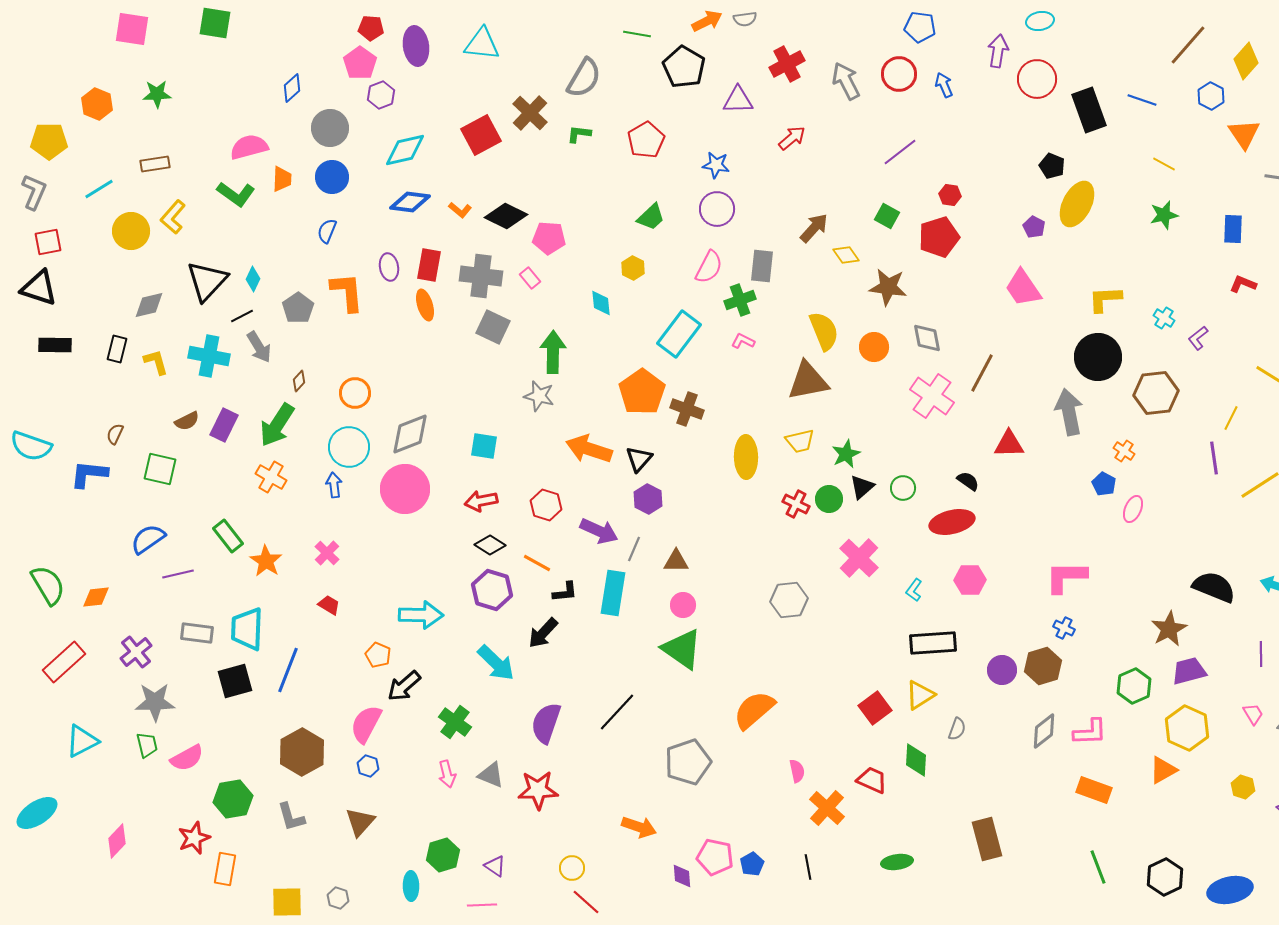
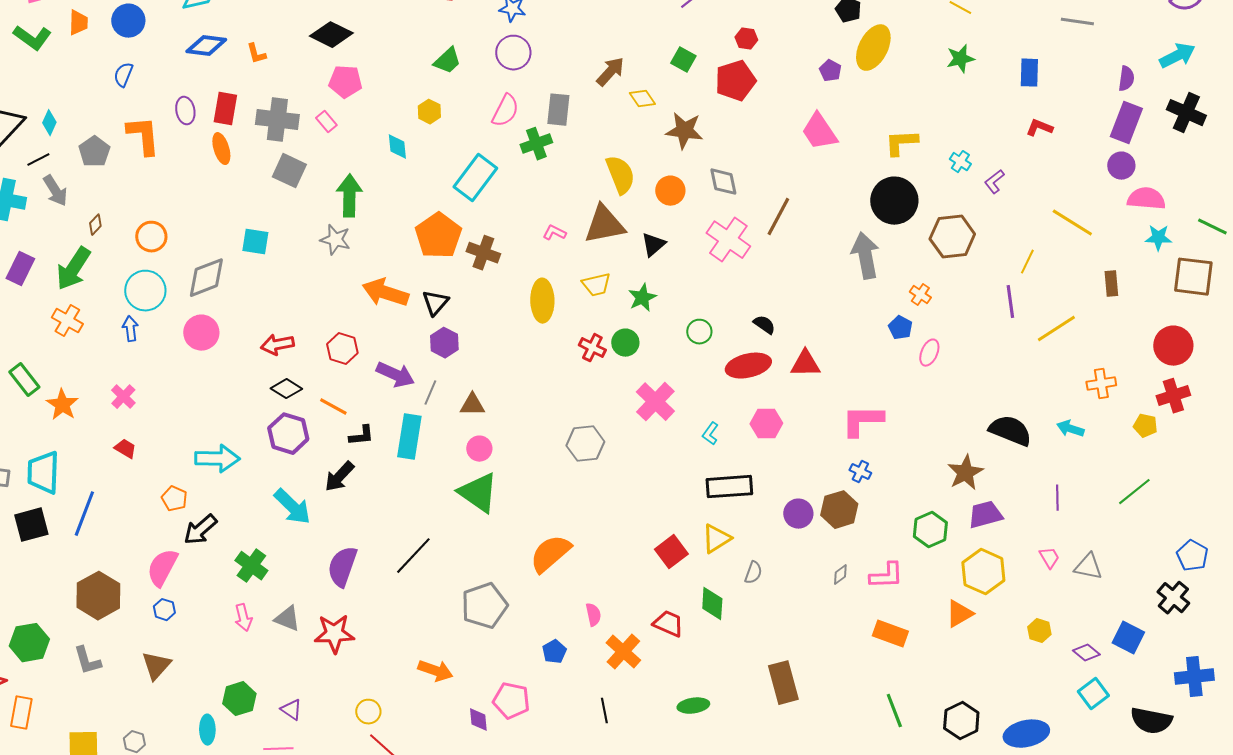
orange L-shape: (460, 210) -> (256, 54), turned 35
black diamond: (506, 216) -> (331, 35), moved
pink L-shape: (743, 341) -> (554, 233), moved
red triangle: (1009, 444) -> (805, 364), moved
cyan square: (484, 446) -> (255, 242), moved
black triangle: (862, 487) -> (653, 245), moved
pink circle: (405, 489) -> (201, 333), size x0.7
gray diamond: (1044, 731) -> (840, 575), size x0.6
blue pentagon: (752, 864) -> (554, 652), moved

